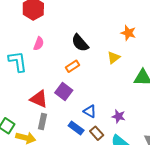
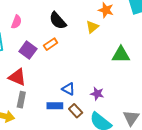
yellow triangle: (114, 58) -> (92, 27), moved
purple square: (64, 91) -> (28, 50), moved
blue rectangle: (76, 128) -> (55, 106), turned -35

